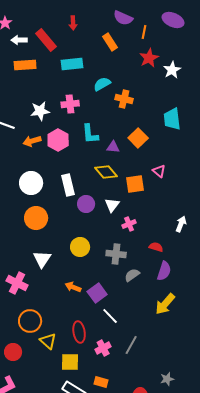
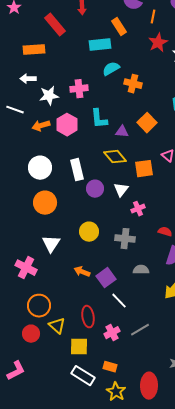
white arrow: (19, 40) -> (28, 79), moved
cyan rectangle: (72, 64) -> (100, 45), moved
gray semicircle: (132, 275) -> (141, 270), moved, turned 35
gray line: (131, 345) -> (140, 330), turned 30
red circle: (13, 352) -> (31, 334), moved

